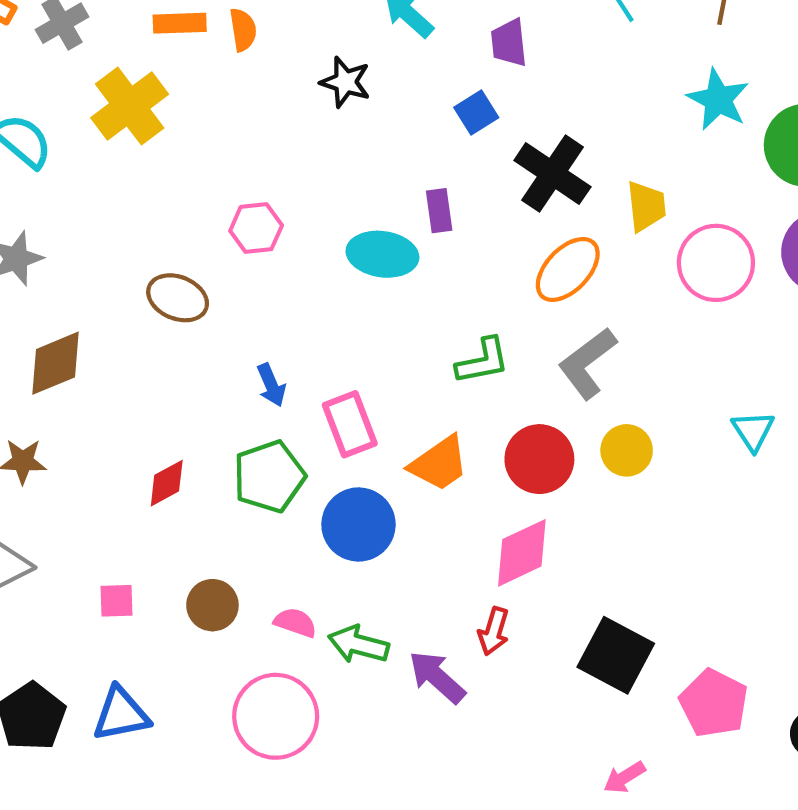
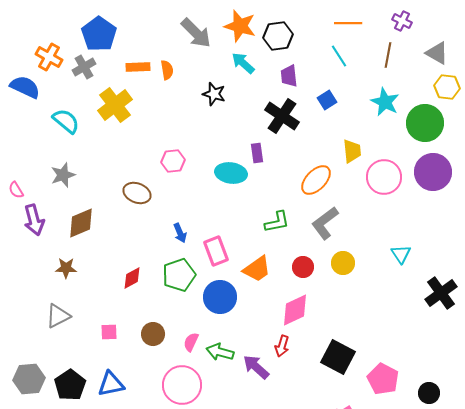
blue square: (476, 113) -> (327, 100), moved
black cross: (552, 174) -> (282, 116), moved
red circle: (539, 459) -> (303, 267), size x0.7
pink semicircle: (295, 623) -> (191, 342), turned -84

